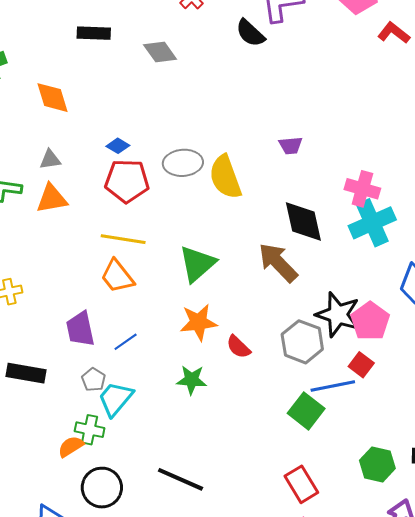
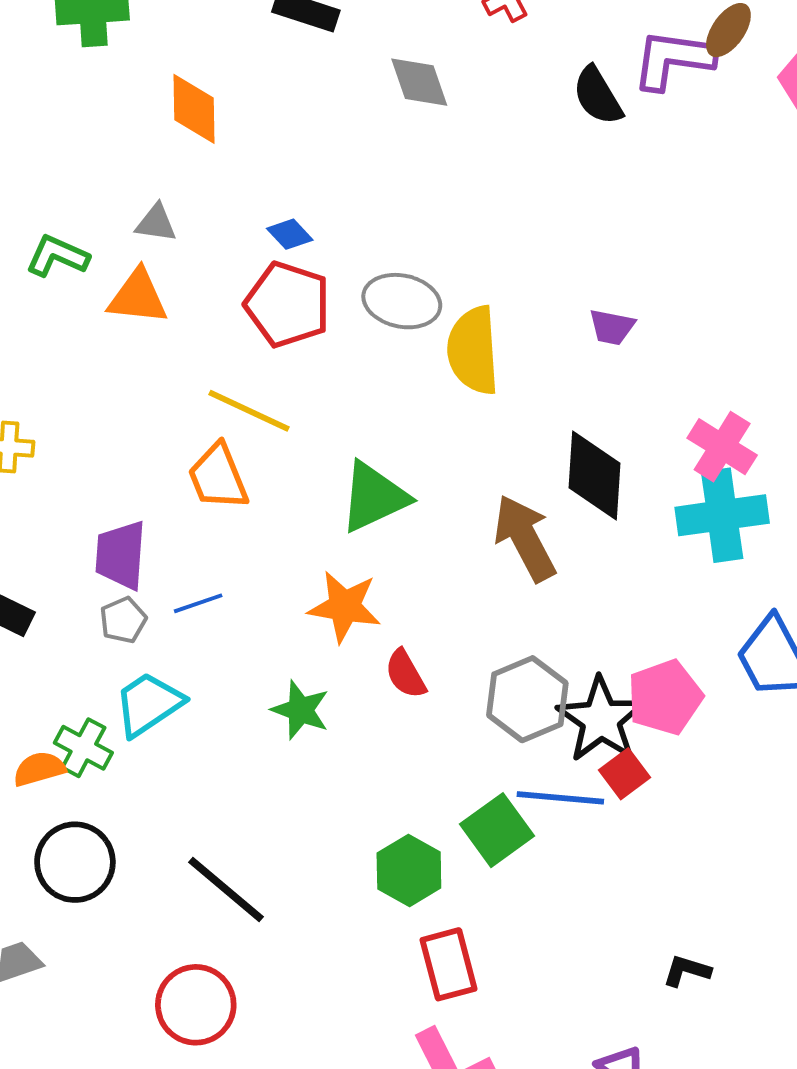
black star: (338, 315) -> (601, 719), moved
gray pentagon: (94, 380) -> (123, 620), moved
green hexagon: (377, 464) -> (409, 870), moved

